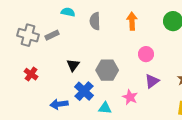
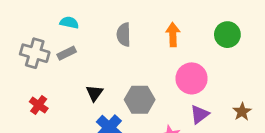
cyan semicircle: (68, 12) -> (69, 23), moved
pink circle: (146, 54) -> (192, 78), size x1.5

